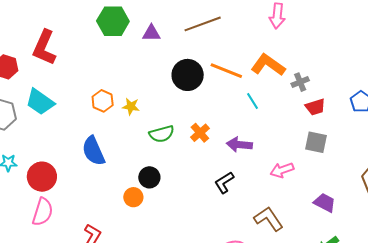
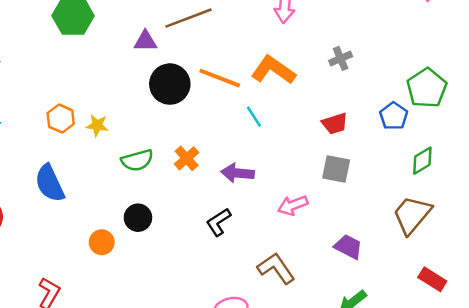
purple triangle: (151, 33) -> (145, 41), moved
gray cross: (300, 82) -> (341, 58), moved
black circle: (149, 177) -> (138, 218), moved

